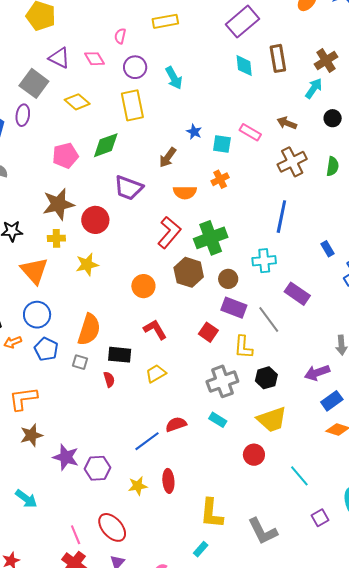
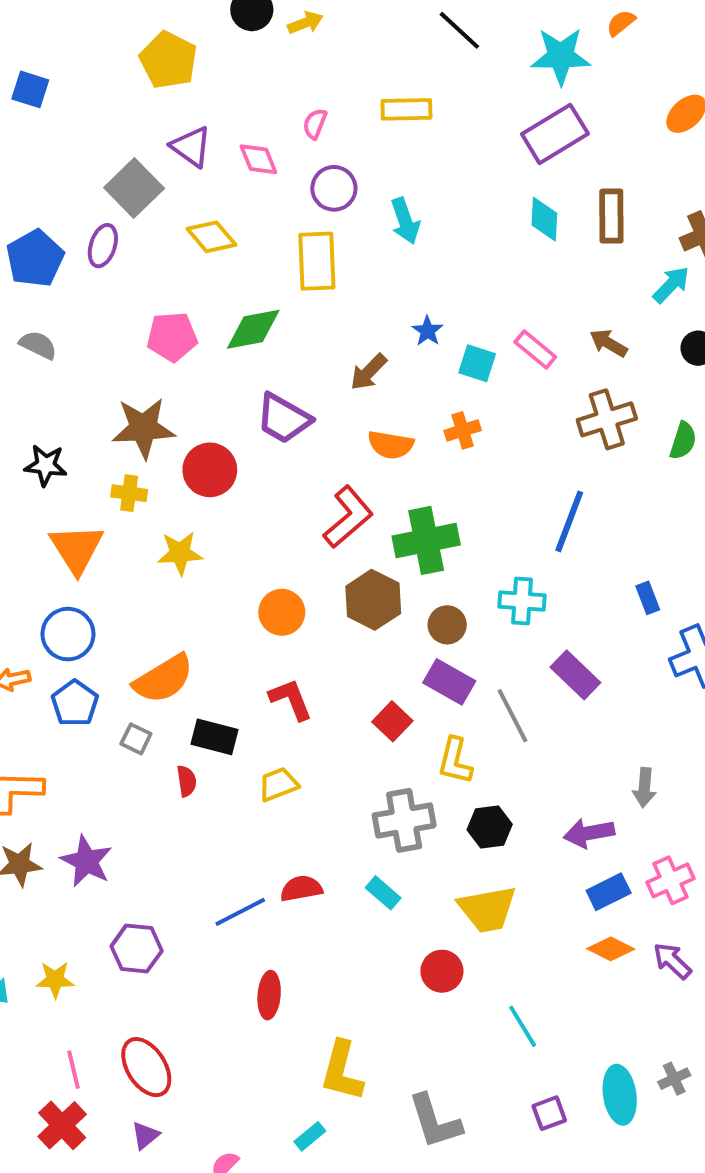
orange semicircle: (89, 330) -> (163, 679), turned 32
purple star: (66, 457) -> (86, 861), moved
yellow star: (138, 486) -> (55, 980), moved

